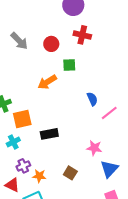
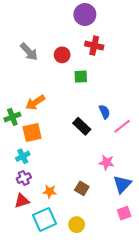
orange arrow: (47, 82) -> (35, 102), moved
black rectangle: (49, 134) -> (82, 126), moved, turned 54
purple cross: (23, 166) -> (24, 178), moved
red triangle: (12, 185) -> (22, 201), turned -42

